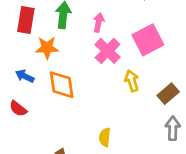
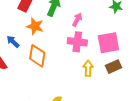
pink cross: (108, 51) -> (77, 42), turned 36
brown rectangle: (168, 94) -> (114, 67), moved

